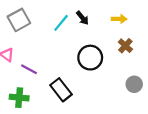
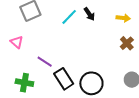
black circle: (90, 58) -> (91, 83), moved
purple line: (29, 69) -> (45, 62), moved

